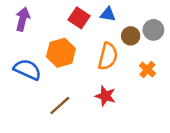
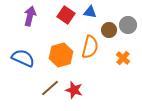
purple arrow: (23, 19) -> (30, 16), moved
orange hexagon: (61, 53) -> (61, 55), moved
red star: (105, 96) -> (74, 90), moved

